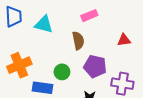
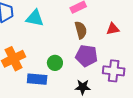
brown semicircle: (78, 41) -> (81, 30), moved

